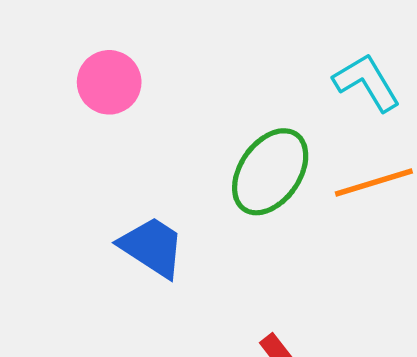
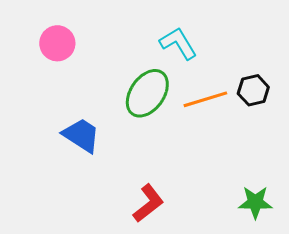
cyan L-shape: (367, 82) -> (178, 43), moved

